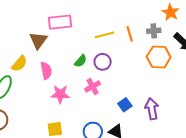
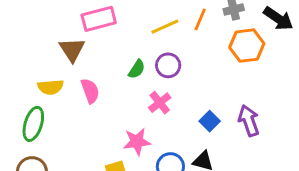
orange line: (130, 34) -> (200, 19), turned 49
yellow semicircle: (19, 64) -> (51, 87), turned 54
pink star: (60, 94) -> (137, 142), moved

